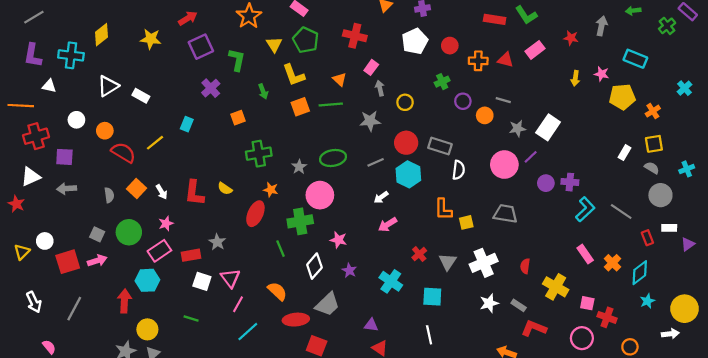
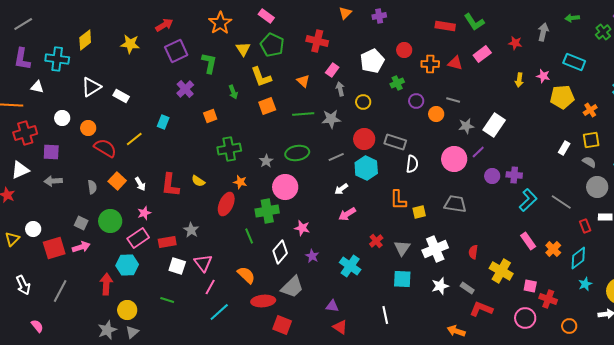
white pentagon: (415, 41) -> (372, 61), moved
green line: (331, 105) -> (303, 114), moved
cyan square: (432, 297) -> (402, 279), moved

